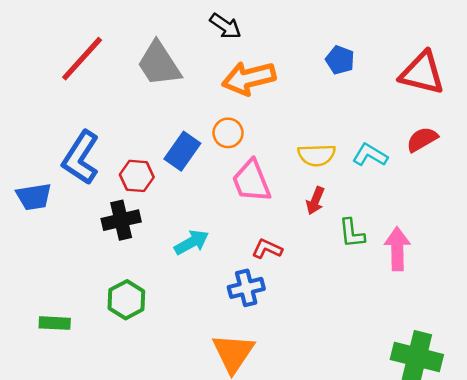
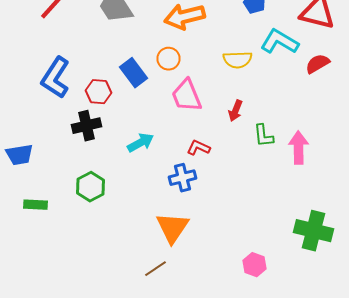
blue rectangle: (182, 151) -> (134, 73), turned -72
yellow semicircle: (317, 155) -> (238, 60), moved
cyan L-shape: (370, 155) -> (280, 42), moved, size x1.4
blue trapezoid: (34, 197) -> (20, 155), moved

